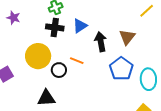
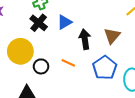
black cross: (55, 27) -> (39, 23), turned 30
orange line: (77, 61) -> (68, 63), moved

